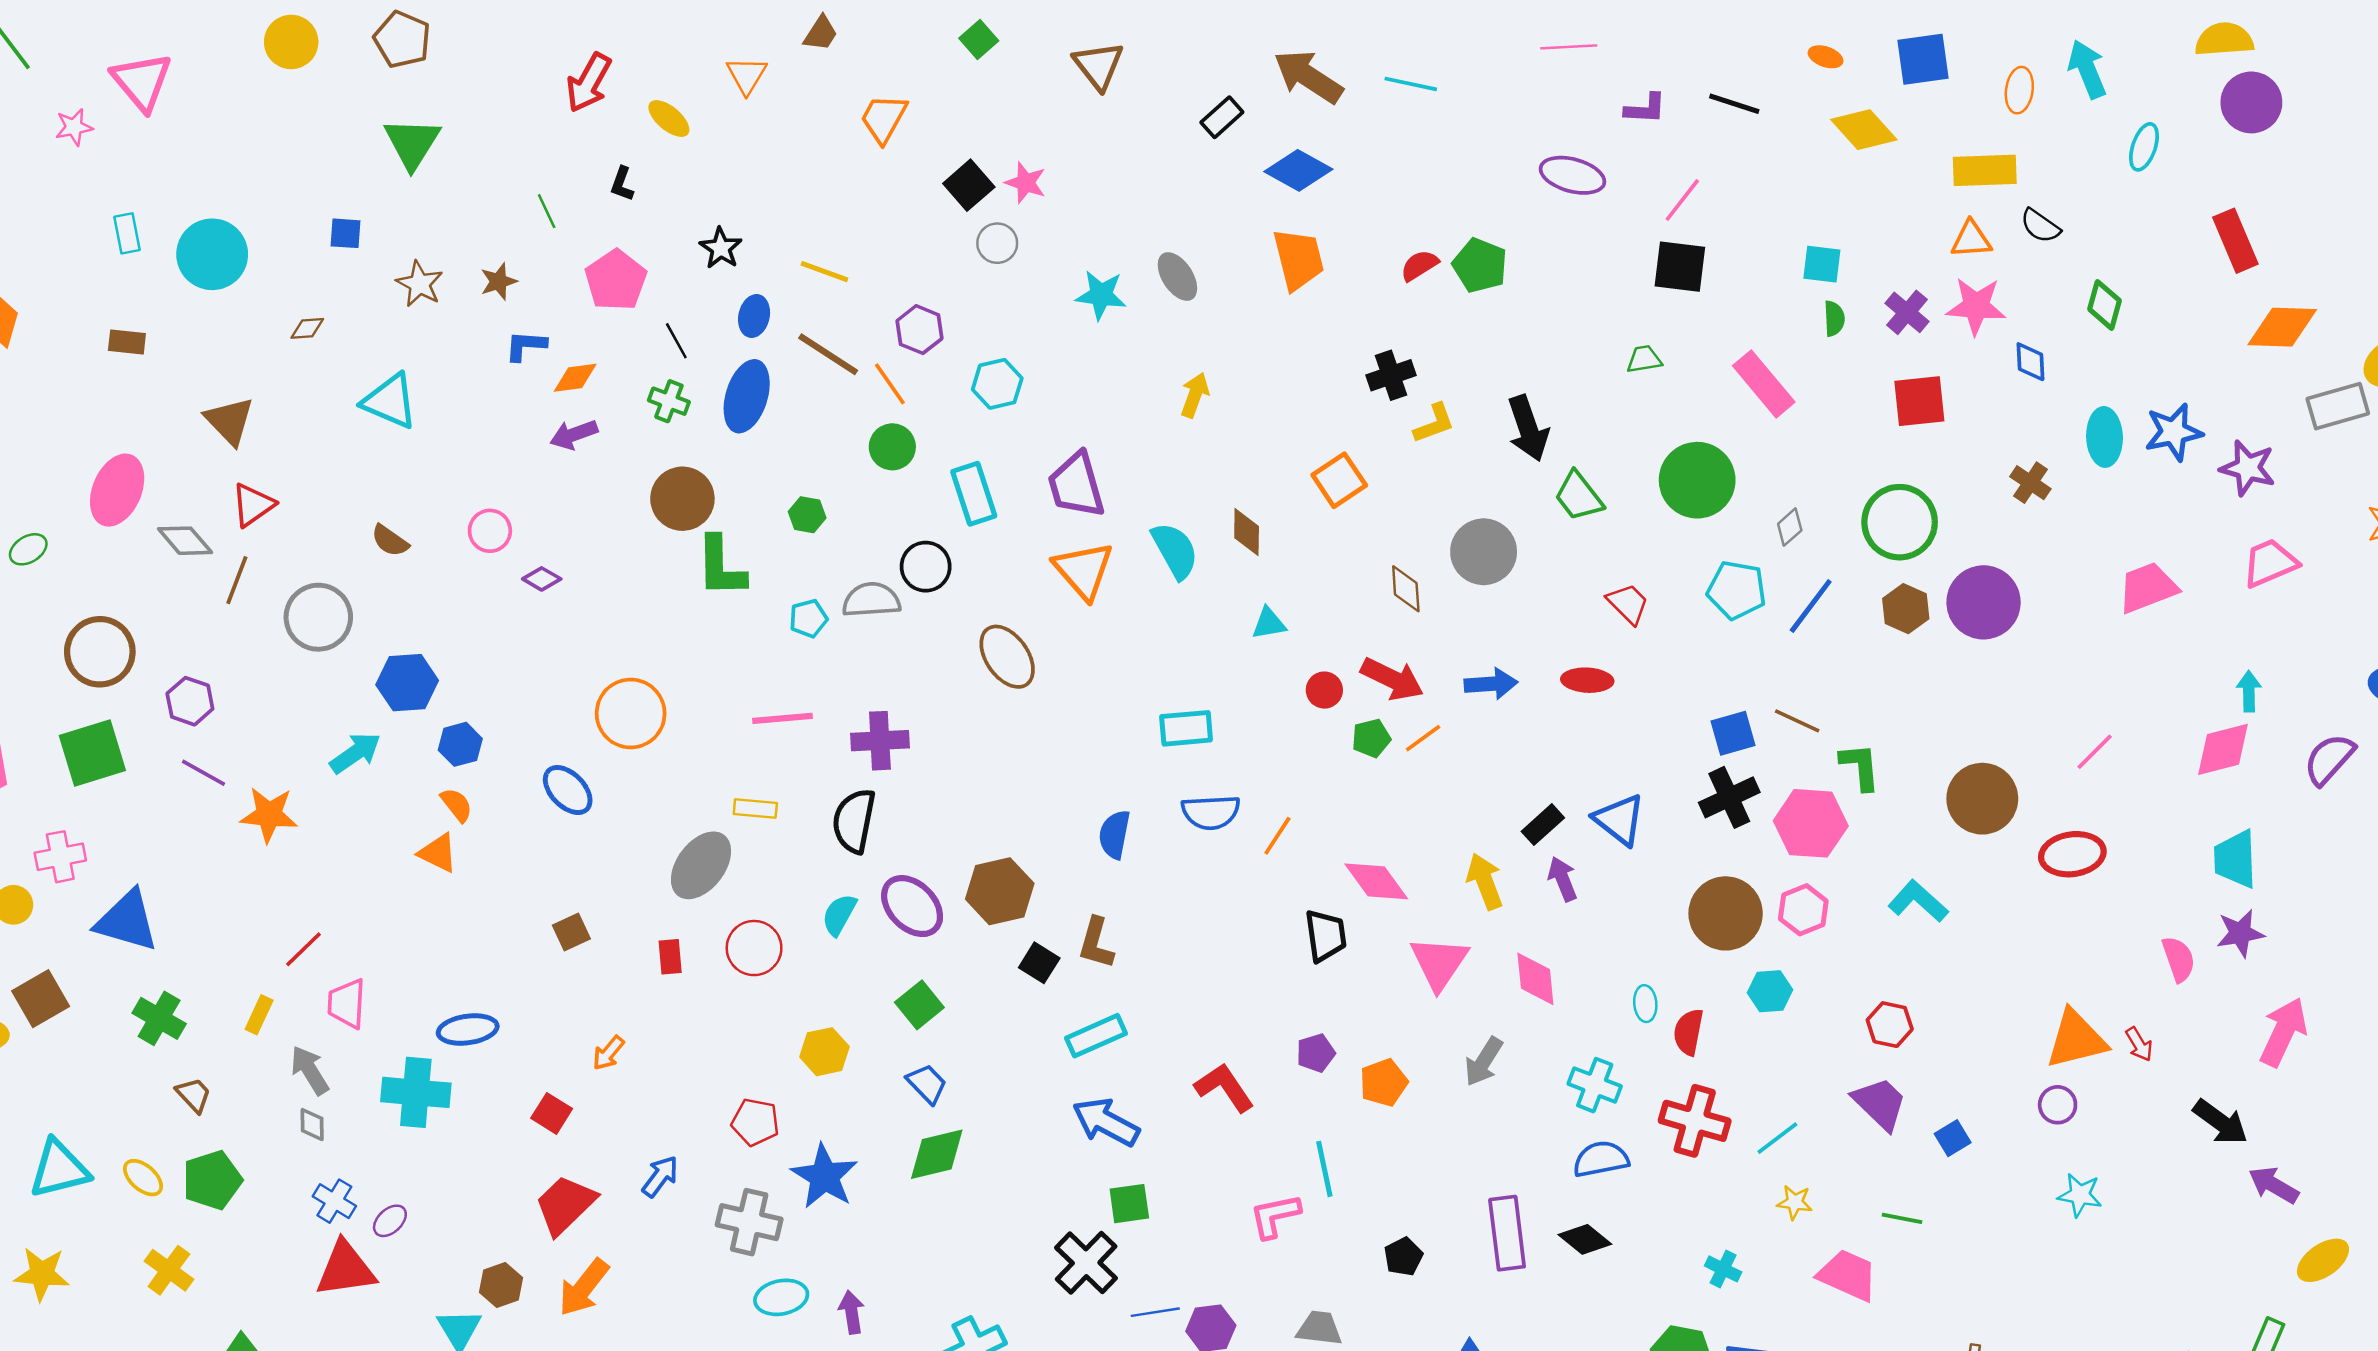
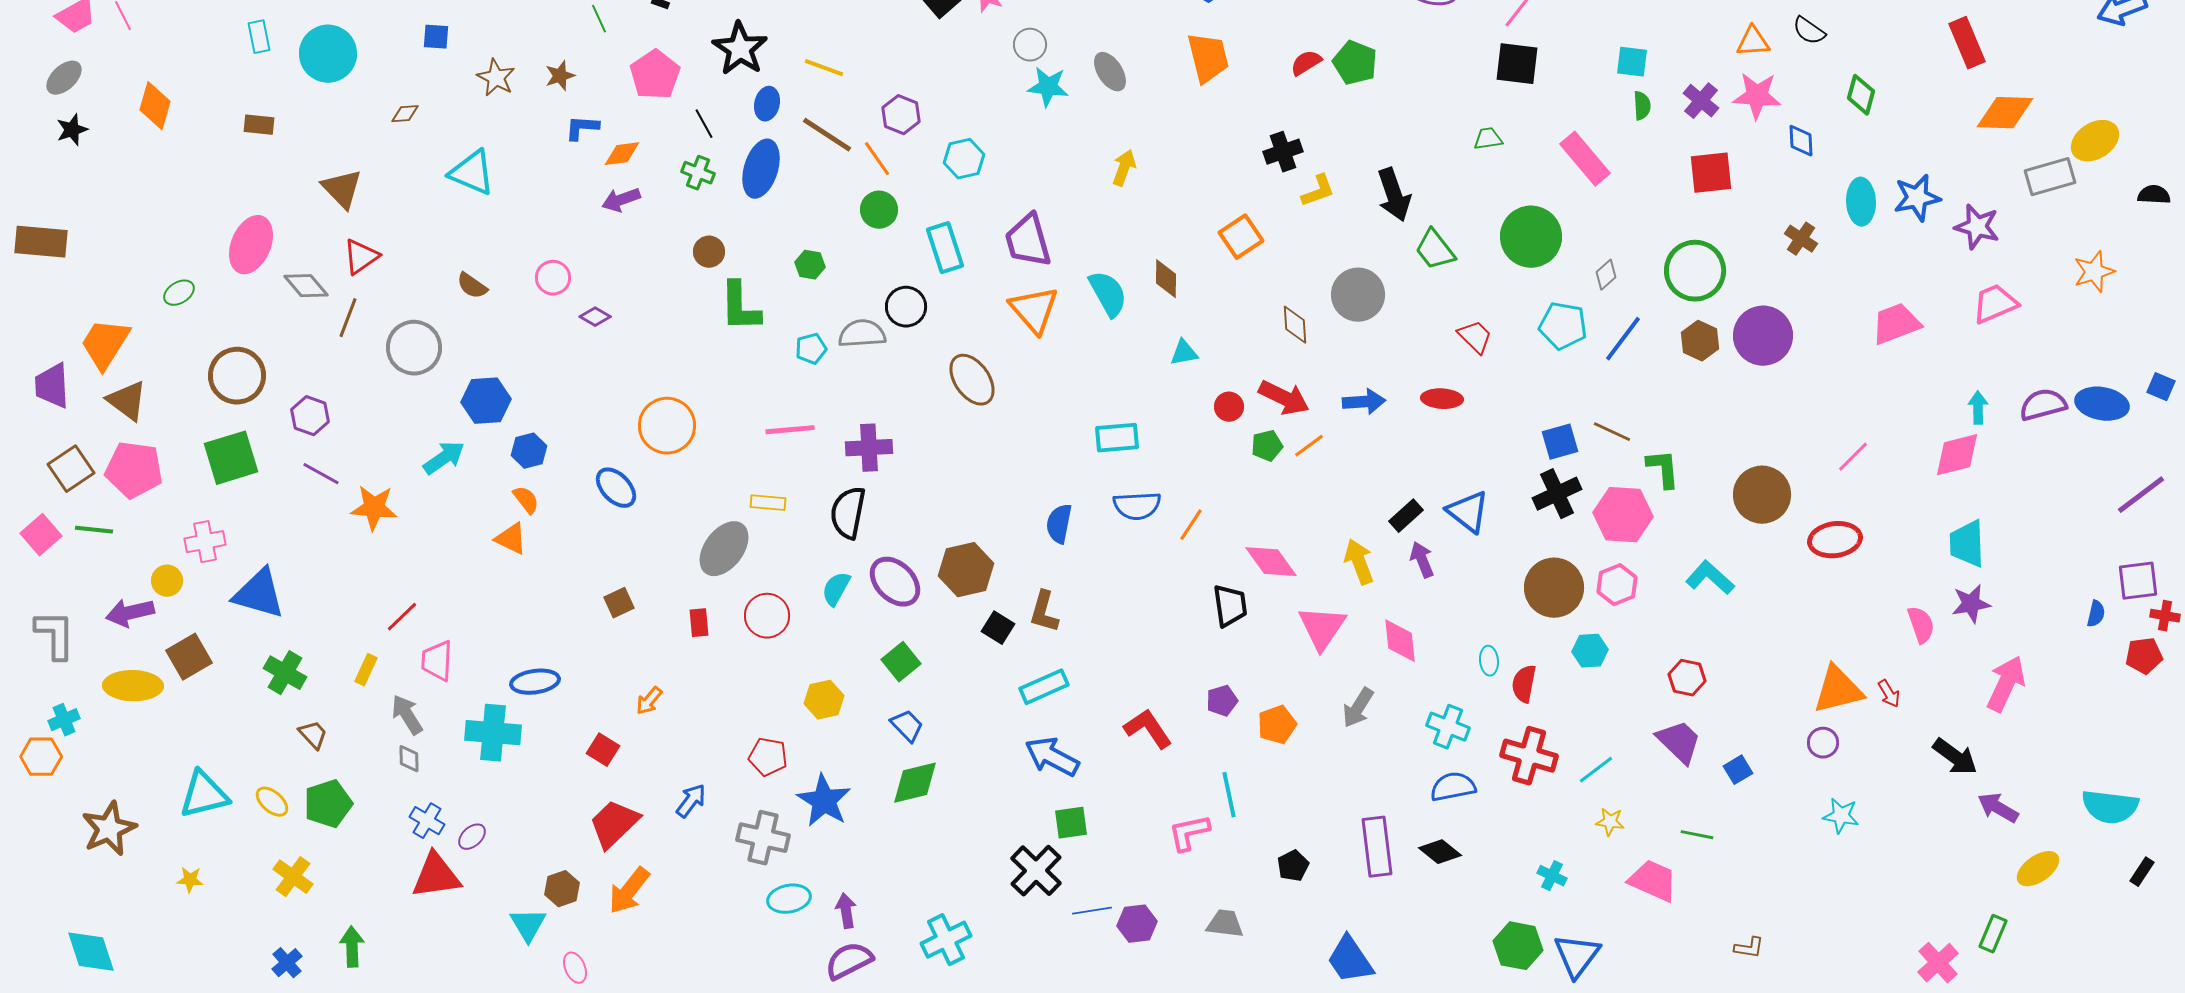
gray circle: (997, 243) -> (1030, 45), moved
black star: (721, 248) -> (740, 49), size x1.6
brown circle: (682, 499) -> (709, 252), size x0.6
purple semicircle: (2329, 759) -> (2043, 405), moved, turned 33
yellow star: (42, 1274) -> (190, 880), size x0.6

